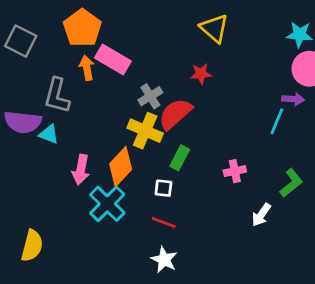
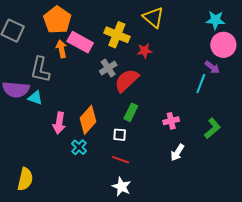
purple arrow: (293, 99) -> (212, 67), turned 35
yellow cross: (145, 131) -> (117, 35), moved
cyan cross: (107, 204) -> (79, 147), size x0.6
white arrow: (261, 215) -> (177, 153), moved

